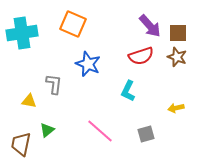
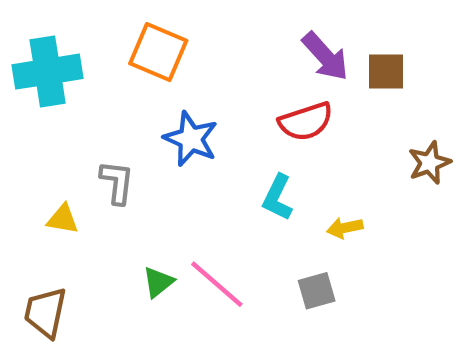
brown star: (177, 57) -> (429, 163), moved, turned 30
yellow arrow: (176, 108) -> (345, 228), moved
green triangle: (47, 130) -> (158, 282), moved

